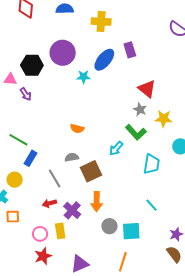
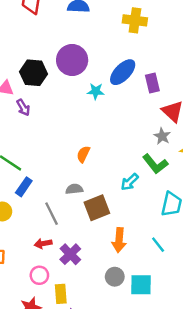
yellow cross: (101, 22) -> (135, 20), moved
purple rectangle: (130, 50) -> (152, 83), moved
orange semicircle: (77, 129) -> (83, 154), turned 96
orange arrow: (97, 202) -> (119, 240), moved
cyan line: (152, 205) -> (158, 245), moved
yellow rectangle: (60, 231) -> (61, 294), moved
pink circle: (40, 234) -> (39, 275), moved

